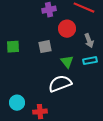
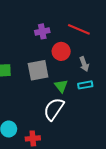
gray square: (45, 47) -> (38, 70), size x1.5
white semicircle: (60, 84) -> (54, 109), turned -35

